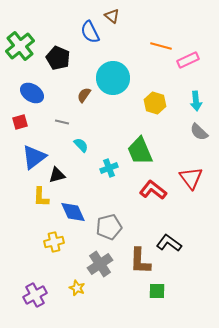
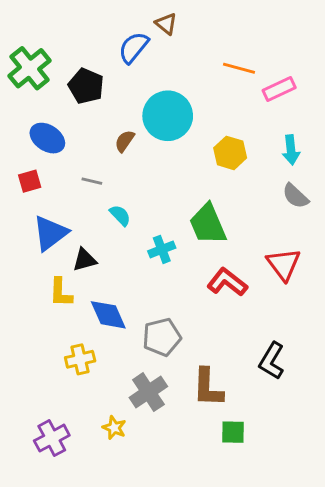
blue semicircle: (90, 32) -> (134, 47), turned 65
black L-shape: (169, 243) -> (272, 361), moved, turned -95

